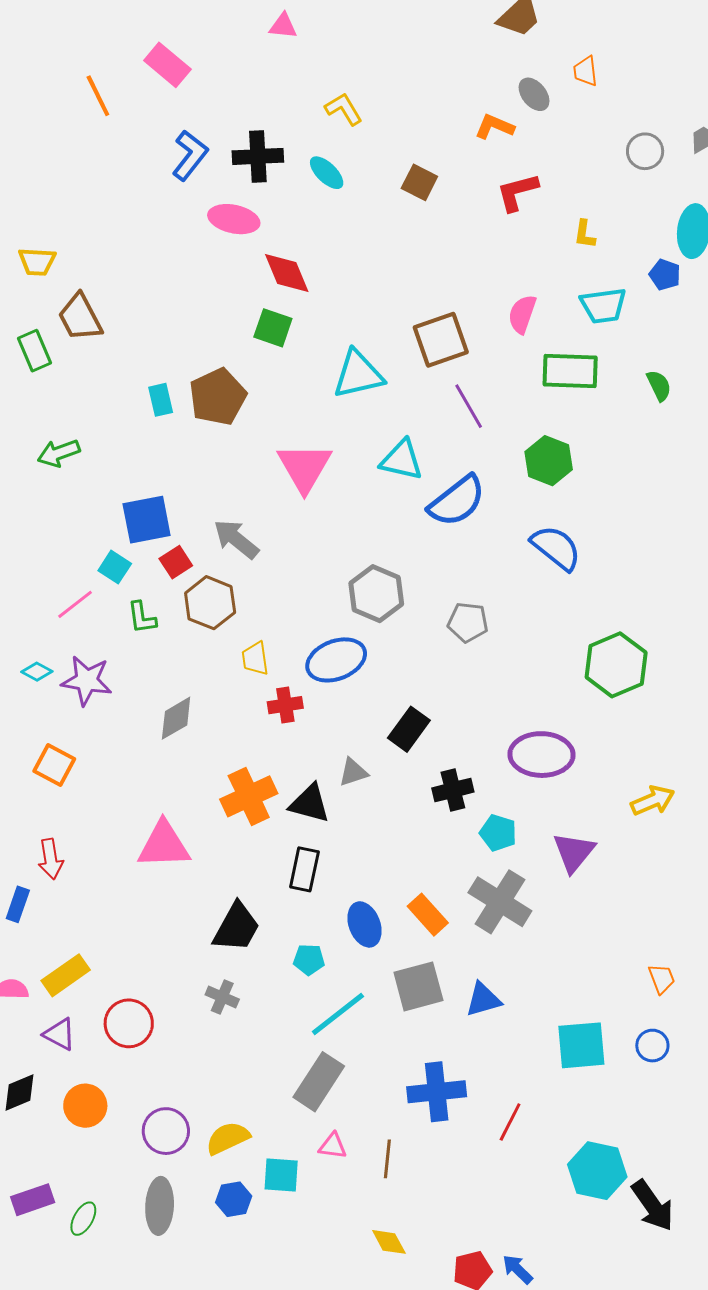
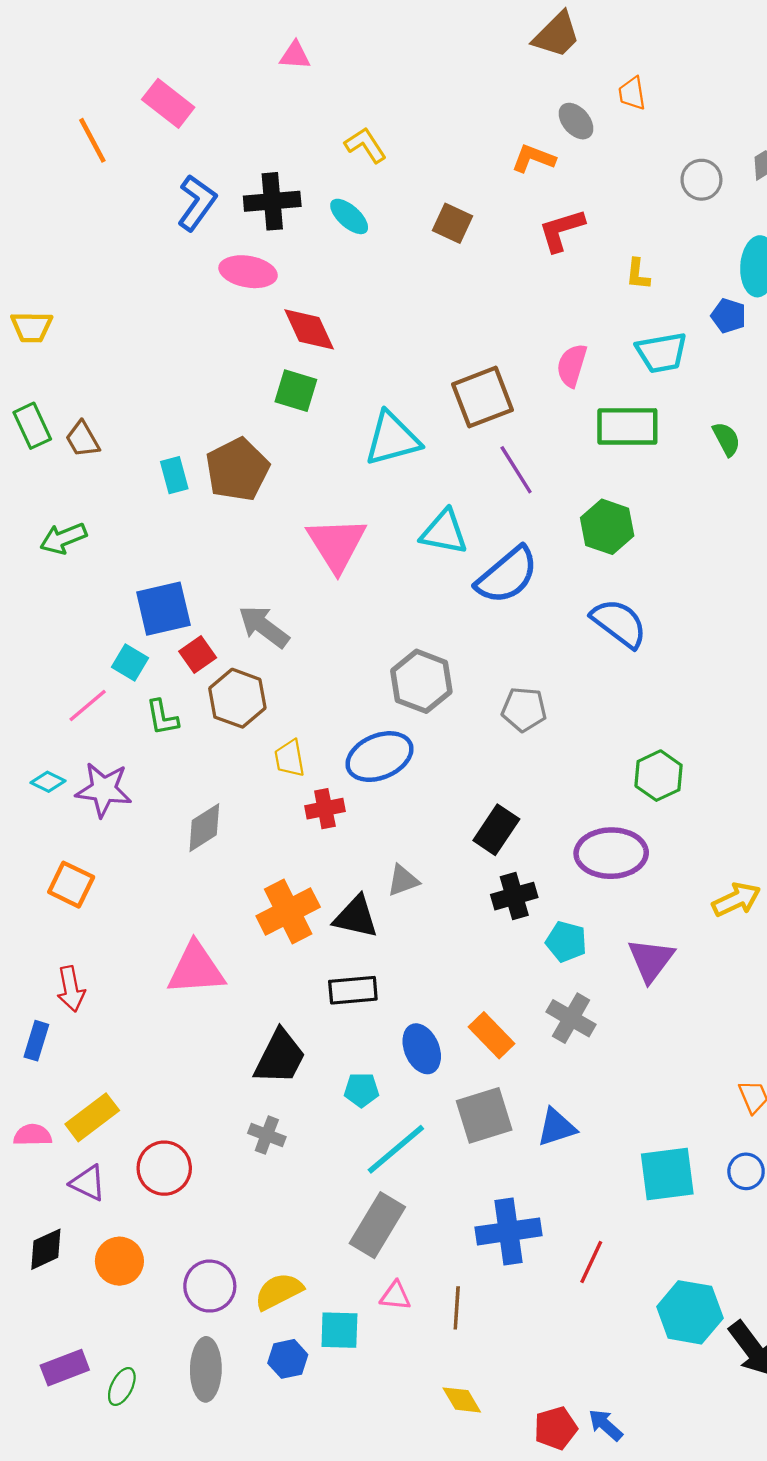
brown trapezoid: (80, 317) -> (83, 439), moved, size x0.7
green hexagon: (616, 665) -> (659, 776), moved, size x0.7
black rectangle: (409, 729) -> (496, 830), moved
black rectangle: (304, 869) -> (353, 990), turned 75
gray cross: (500, 902) -> (571, 1018), size x0.7

